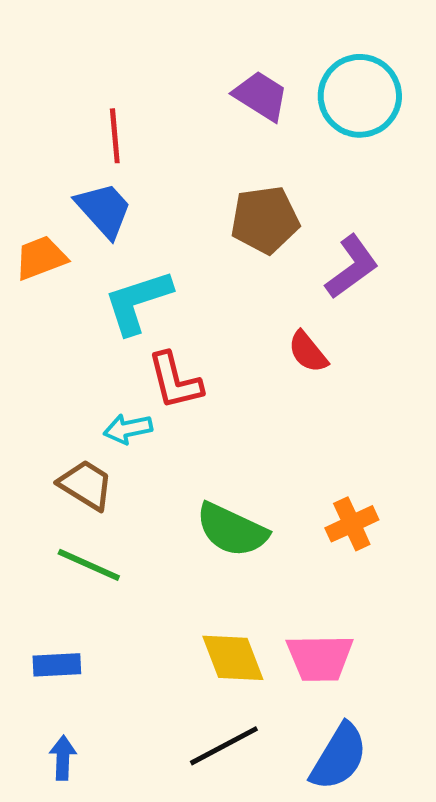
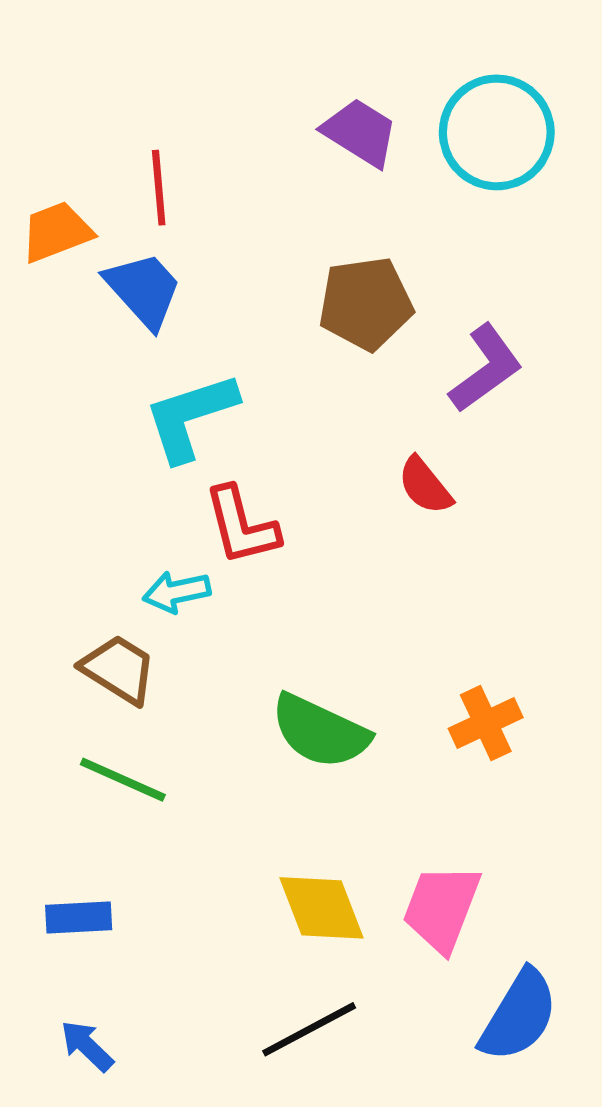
orange trapezoid: (41, 258) -> (57, 232), moved
pink trapezoid: (320, 658) -> (442, 908), turned 112
blue semicircle: (339, 757) -> (519, 1016), moved
blue arrow: (63, 758) -> (87, 1046), turned -48

